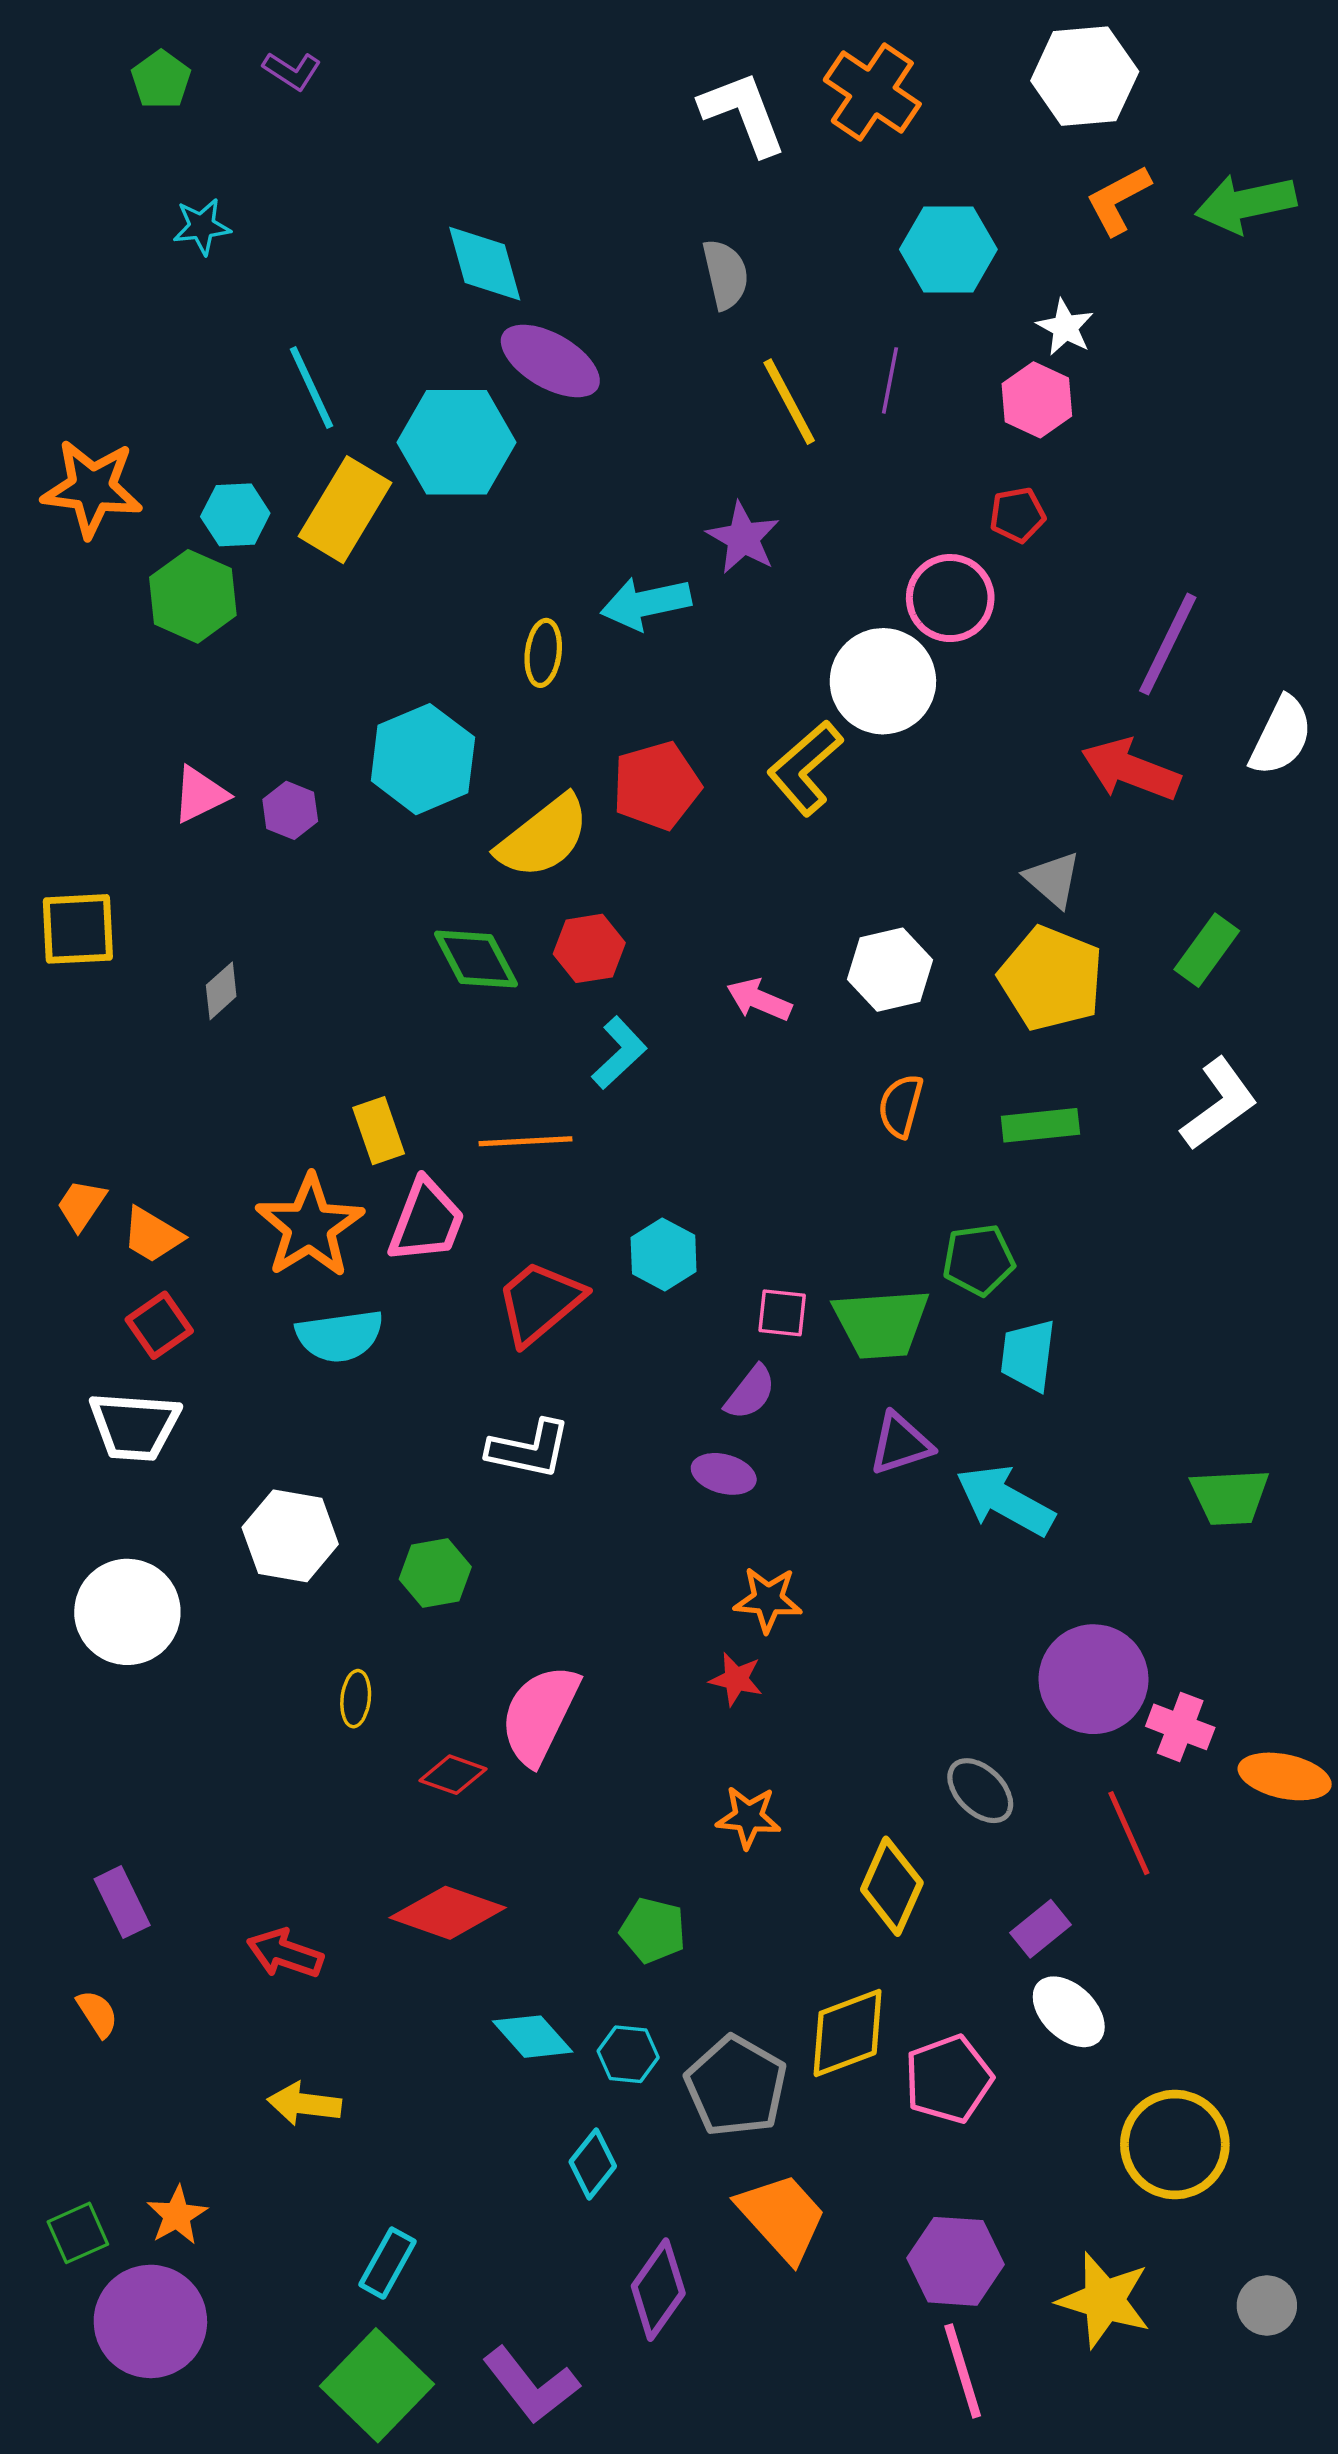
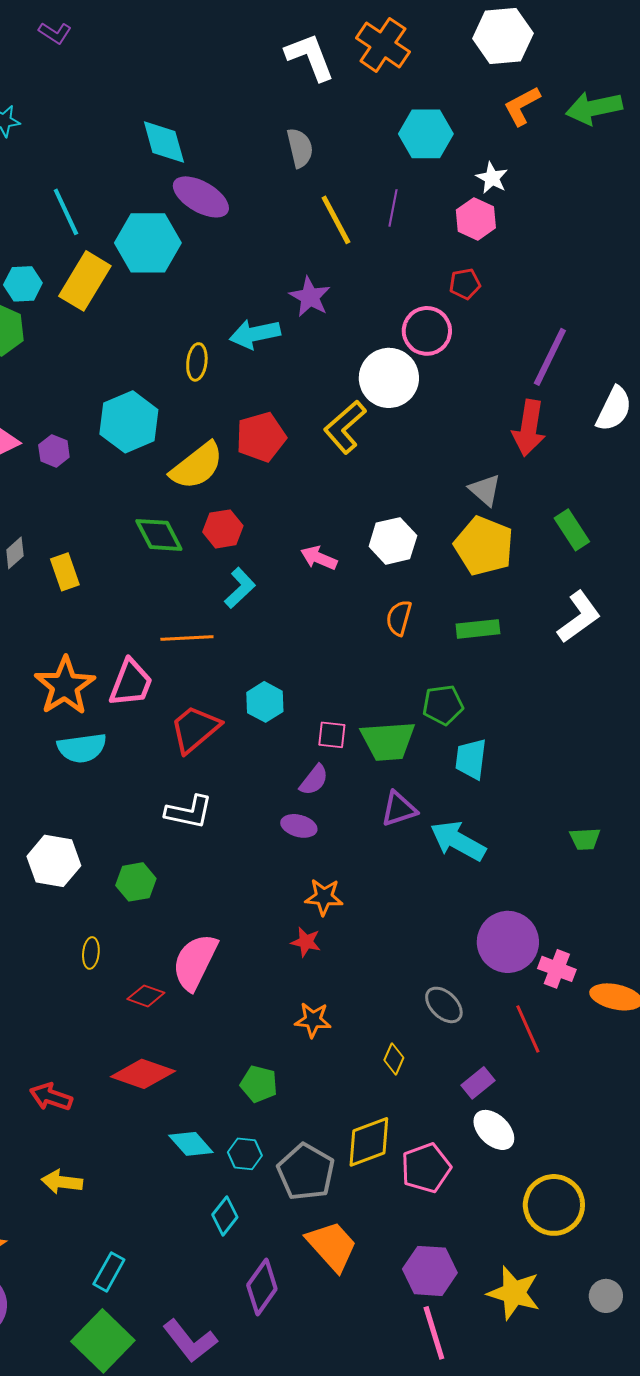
red arrow: (1131, 770) -> (529, 428), turned -102
green rectangle: (1207, 950) -> (572, 530), turned -69
yellow rectangle: (379, 1131) -> (65, 572), moved
green trapezoid: (1230, 1497) -> (585, 839), size x0.7
yellow diamond: (892, 1886) -> (394, 1059), size x0.6

